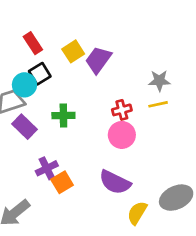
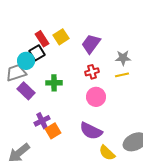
red rectangle: (33, 43) -> (42, 39), moved
purple trapezoid: (98, 60) -> (91, 44), moved
red cross: (122, 110) -> (92, 72), moved
yellow semicircle: (137, 213) -> (107, 153), turned -78

